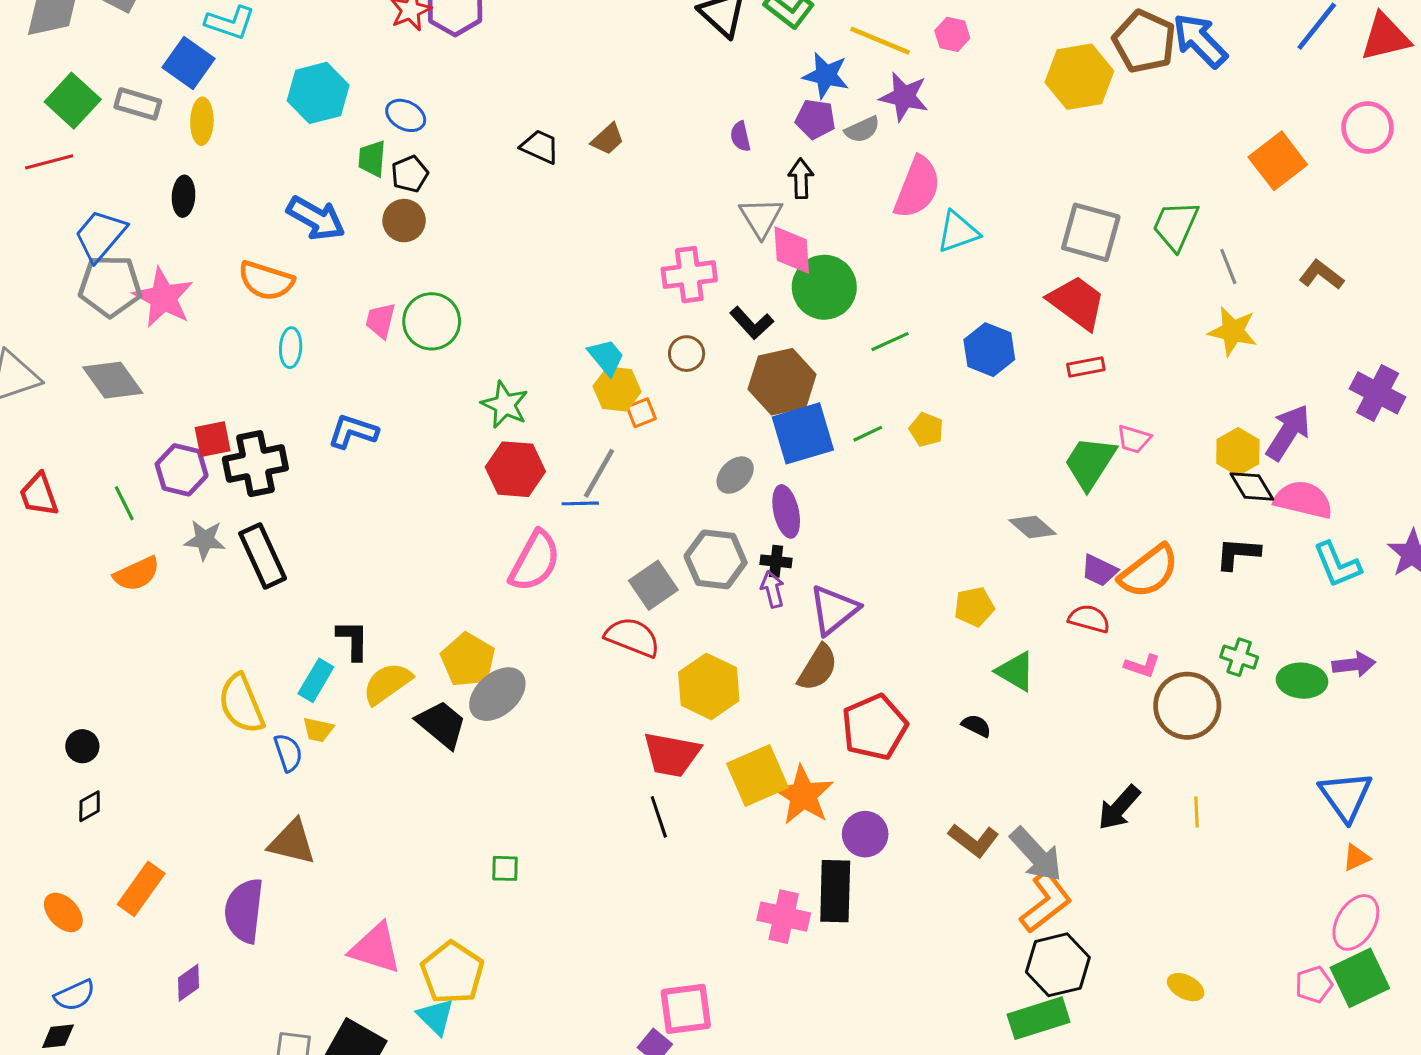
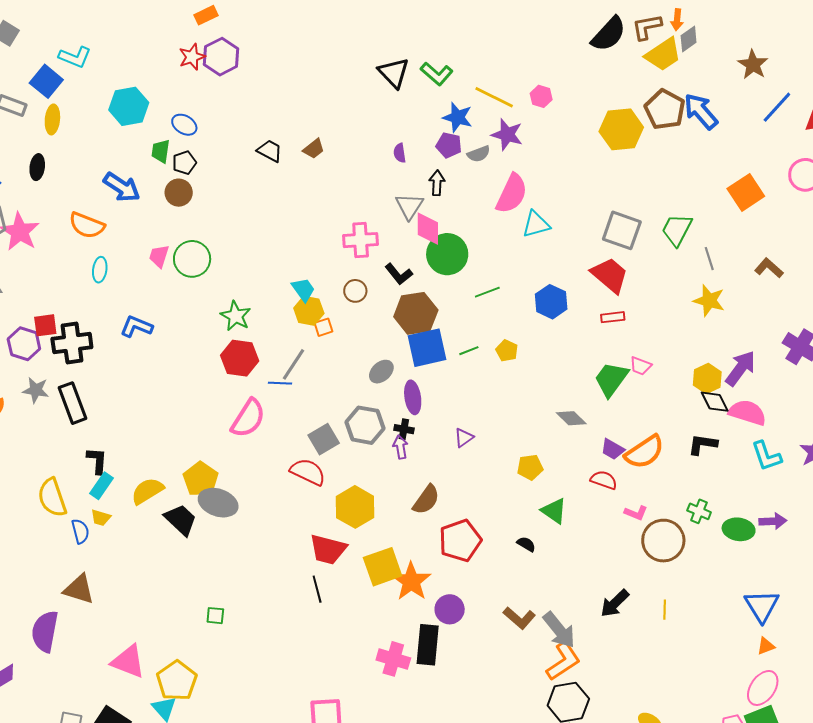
purple triangle: (834, 610) -> (464, 438), moved, size x0.6
black L-shape: (353, 640) -> (97, 461), moved
gray ellipse: (497, 694) -> (218, 503), turned 57

